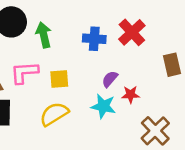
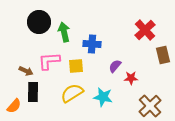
red cross: (132, 32) -> (145, 30), moved
blue cross: (94, 39) -> (92, 44), moved
cyan star: (103, 106) -> (103, 97), moved

